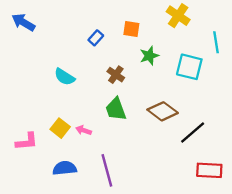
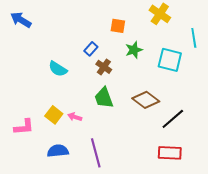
blue rectangle: (96, 38) -> (91, 49), moved
red rectangle: (209, 170) -> (170, 153), moved

